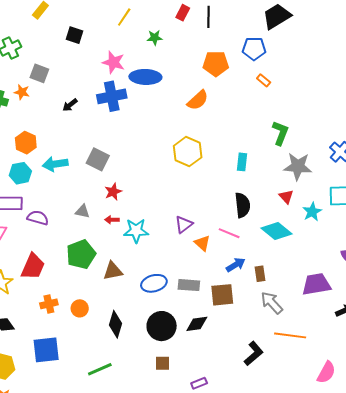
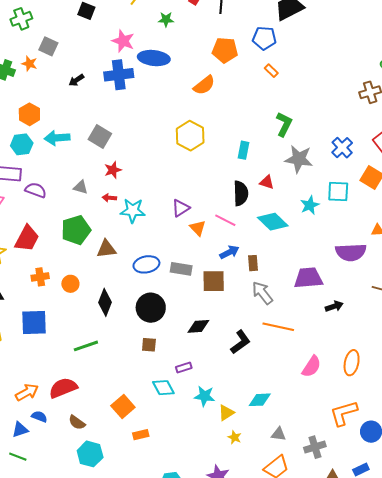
red triangle: (286, 197) -> (267, 182), moved, turned -35
black diamond: (197, 324) -> (198, 326), moved

